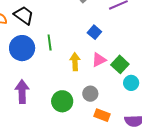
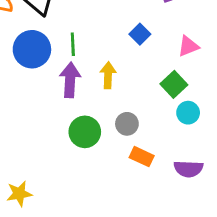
pink triangle: (99, 60) -> (188, 46), moved
purple arrow: (22, 92) -> (70, 80), moved

